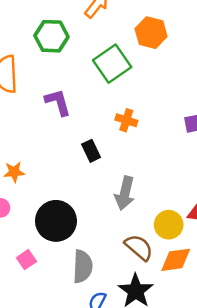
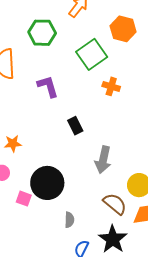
orange cross: (126, 120) -> (111, 86), moved
pink square: (26, 260) -> (24, 199), moved, turned -35
gray semicircle: (83, 266) -> (69, 220), size x0.6

